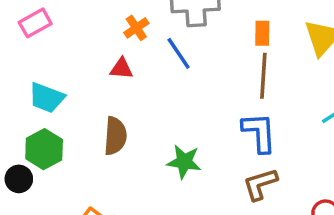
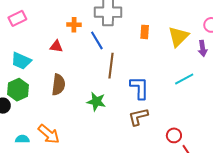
orange cross: (136, 28) -> (74, 25), turned 32
red triangle: (122, 69) -> (56, 46), moved
brown line: (263, 76) -> (111, 66), moved

